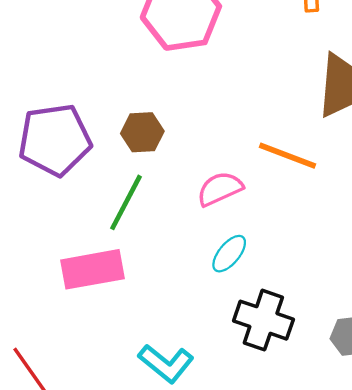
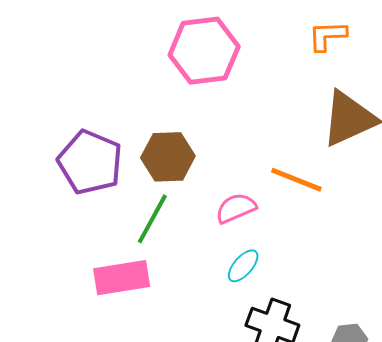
brown hexagon: (142, 132) -> (168, 157), size x1.4
purple pentagon: (55, 140) -> (90, 162), turned 30

